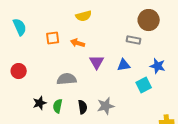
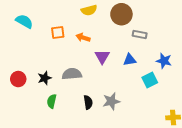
brown circle: (149, 20) -> (121, 14), moved
cyan semicircle: (20, 27) -> (24, 21), turned -36
red circle: (19, 71) -> (18, 79), moved
black star: (40, 103) -> (45, 78), moved
green semicircle: (58, 106) -> (52, 101), moved

